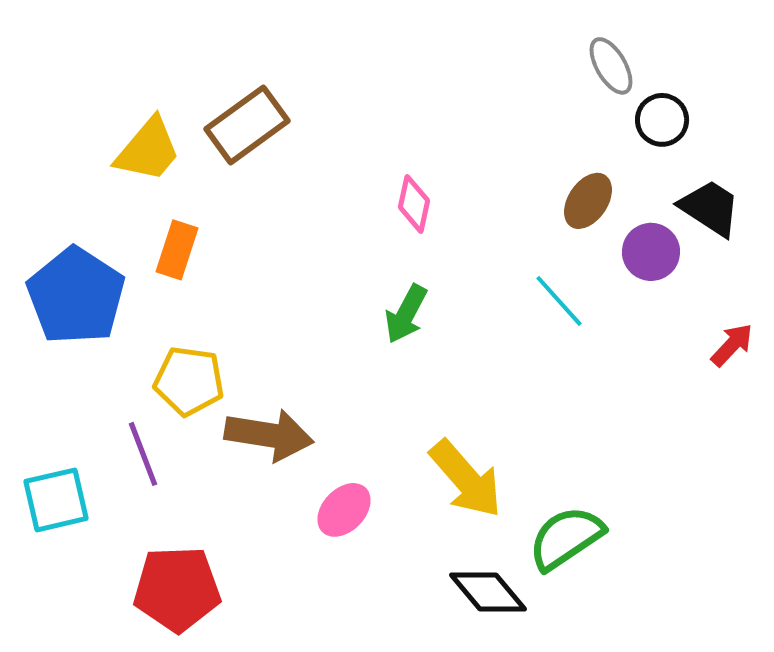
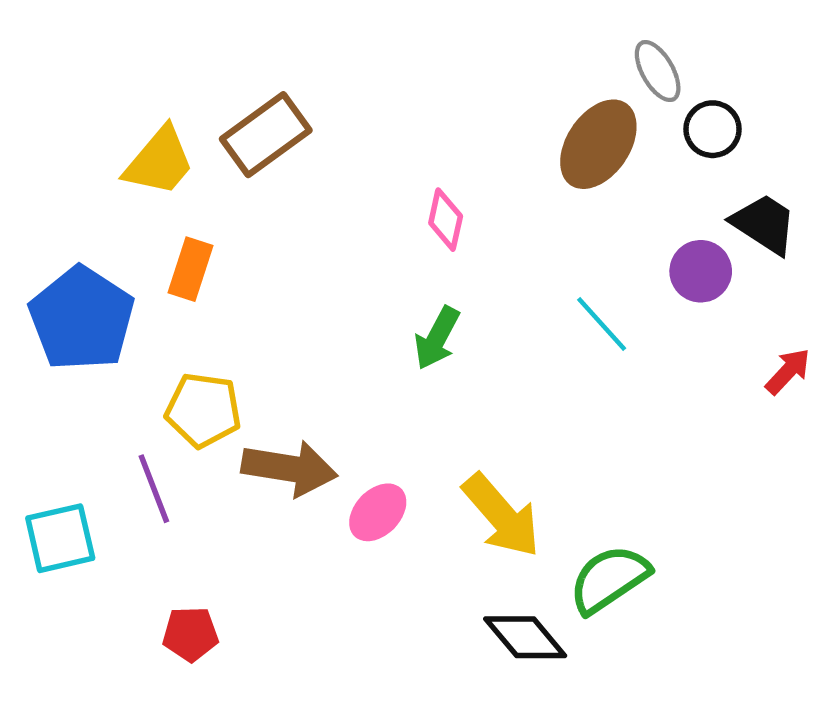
brown ellipse: (588, 201) -> (598, 144), moved, size x1.5
pink ellipse: (344, 510) -> (378, 512), moved
red pentagon: (177, 589) -> (190, 634), size x0.6

